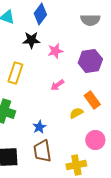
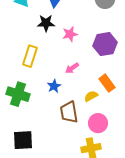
blue star: (39, 127) -> (54, 86), moved
pink circle: (95, 140) -> (98, 123), moved
brown trapezoid: (42, 151) -> (69, 112), moved

